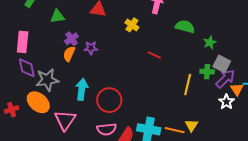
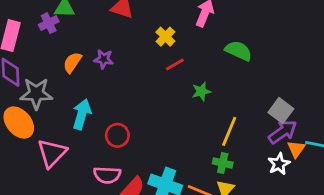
purple cross: (71, 39) -> (49, 23), moved
green star: (210, 42) -> (201, 91), moved
red line: (154, 55) -> (175, 64), moved, turned -64
green cross: (207, 72) -> (223, 163), moved
red circle: (109, 100) -> (117, 135), size x0.7

